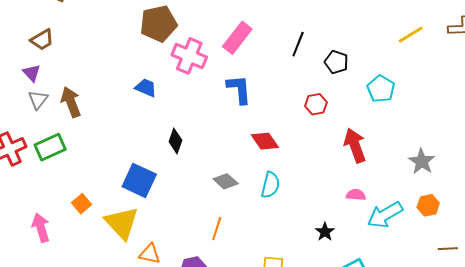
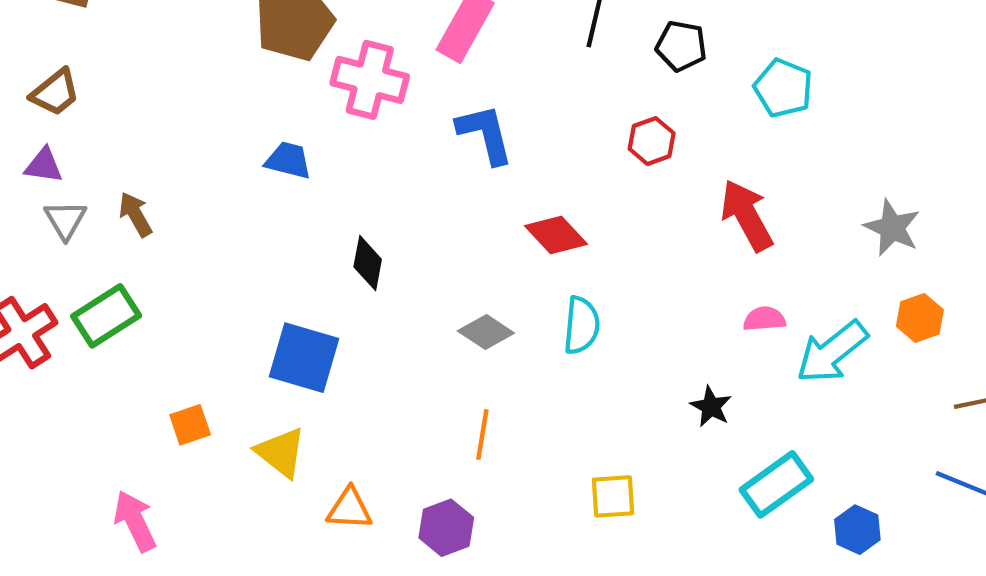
purple triangle: (32, 73) -> (44, 165), turned -30
brown arrow: (71, 102) -> (135, 214), size x0.7
orange square: (81, 204) -> (190, 425), turned 30
yellow triangle: (122, 223) -> (281, 452), size x0.7
pink arrow: (41, 228) -> (135, 521), moved

